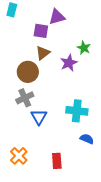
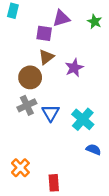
green star: (84, 48) -> (95, 22), moved
cyan cross: (77, 111) -> (83, 119), turned 35
blue triangle: (39, 117) -> (51, 113), moved
red rectangle: (57, 161) -> (54, 183), moved

